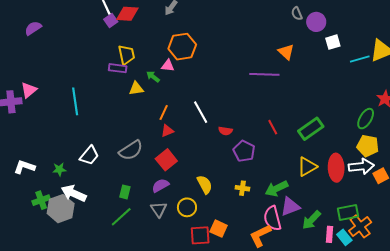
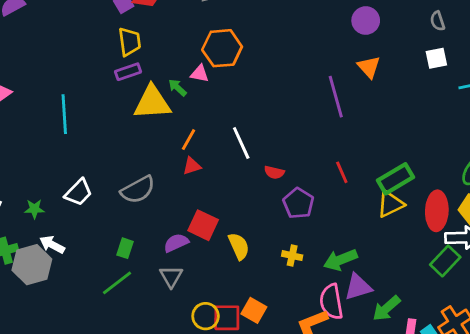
gray semicircle: (297, 14) -> (438, 21), moved
purple circle: (316, 22) -> (366, 20), moved
yellow trapezoid: (126, 55) -> (130, 42), moved
purple rectangle: (118, 68) -> (128, 72), turned -30
purple line: (264, 74) -> (336, 97), turned 68
yellow triangle: (136, 89) -> (152, 103), size x1.8
red square: (166, 160) -> (203, 225), moved, turned -30
yellow triangle: (307, 167) -> (390, 204), moved
red ellipse: (336, 168) -> (437, 211), moved
white arrow: (74, 193) -> (52, 245), size x0.7
yellow circle: (187, 207) -> (206, 316), moved
green rectangle: (348, 213) -> (445, 261), moved, turned -40

